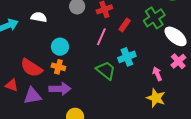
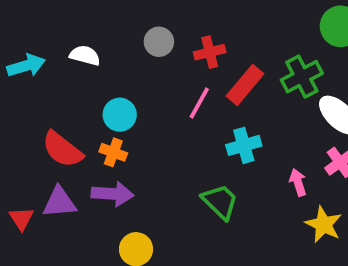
red rectangle: (125, 25) -> (245, 85), size x1.5
green trapezoid: (106, 70) -> (220, 202), moved
red triangle: (12, 85) -> (21, 219), moved, turned 32
yellow star: (156, 98) -> (324, 224), moved

